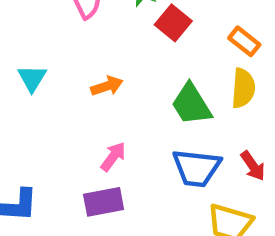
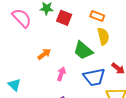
cyan triangle: (32, 78) -> (14, 85), moved
pink arrow: (113, 157) -> (61, 74), moved

